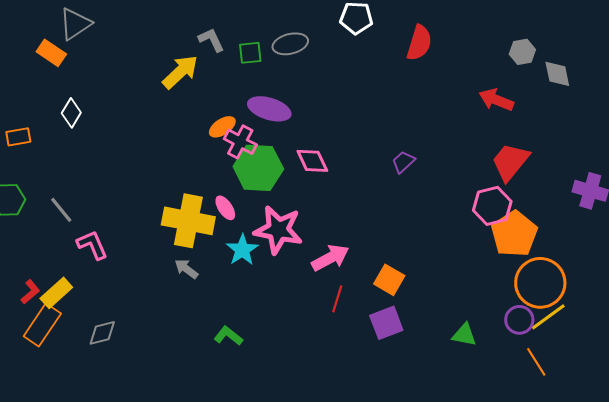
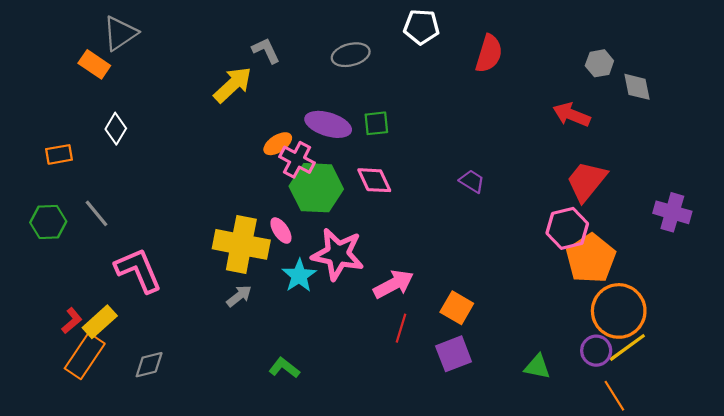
green square: (250, 53) -> (376, 123), moved
purple trapezoid: (403, 162) -> (472, 181), turned 75
gray line: (61, 210) -> (97, 213), moved
pink L-shape: (92, 245) -> (138, 270), size x1.4
gray arrow: (186, 269) -> (239, 296), turned 105

